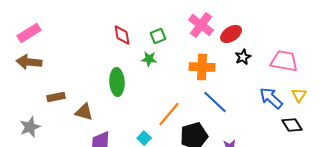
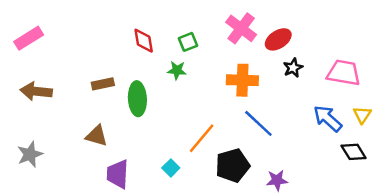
brown arrow: (29, 62) -> (36, 91), moved
brown rectangle: (56, 97) -> (103, 84), moved

